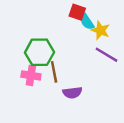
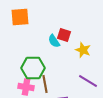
cyan semicircle: (87, 22) -> (54, 41), moved
purple line: (107, 55) -> (88, 81), moved

